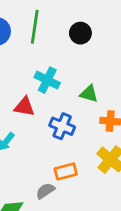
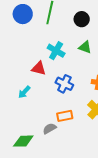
green triangle: (89, 94) -> (85, 47), moved

